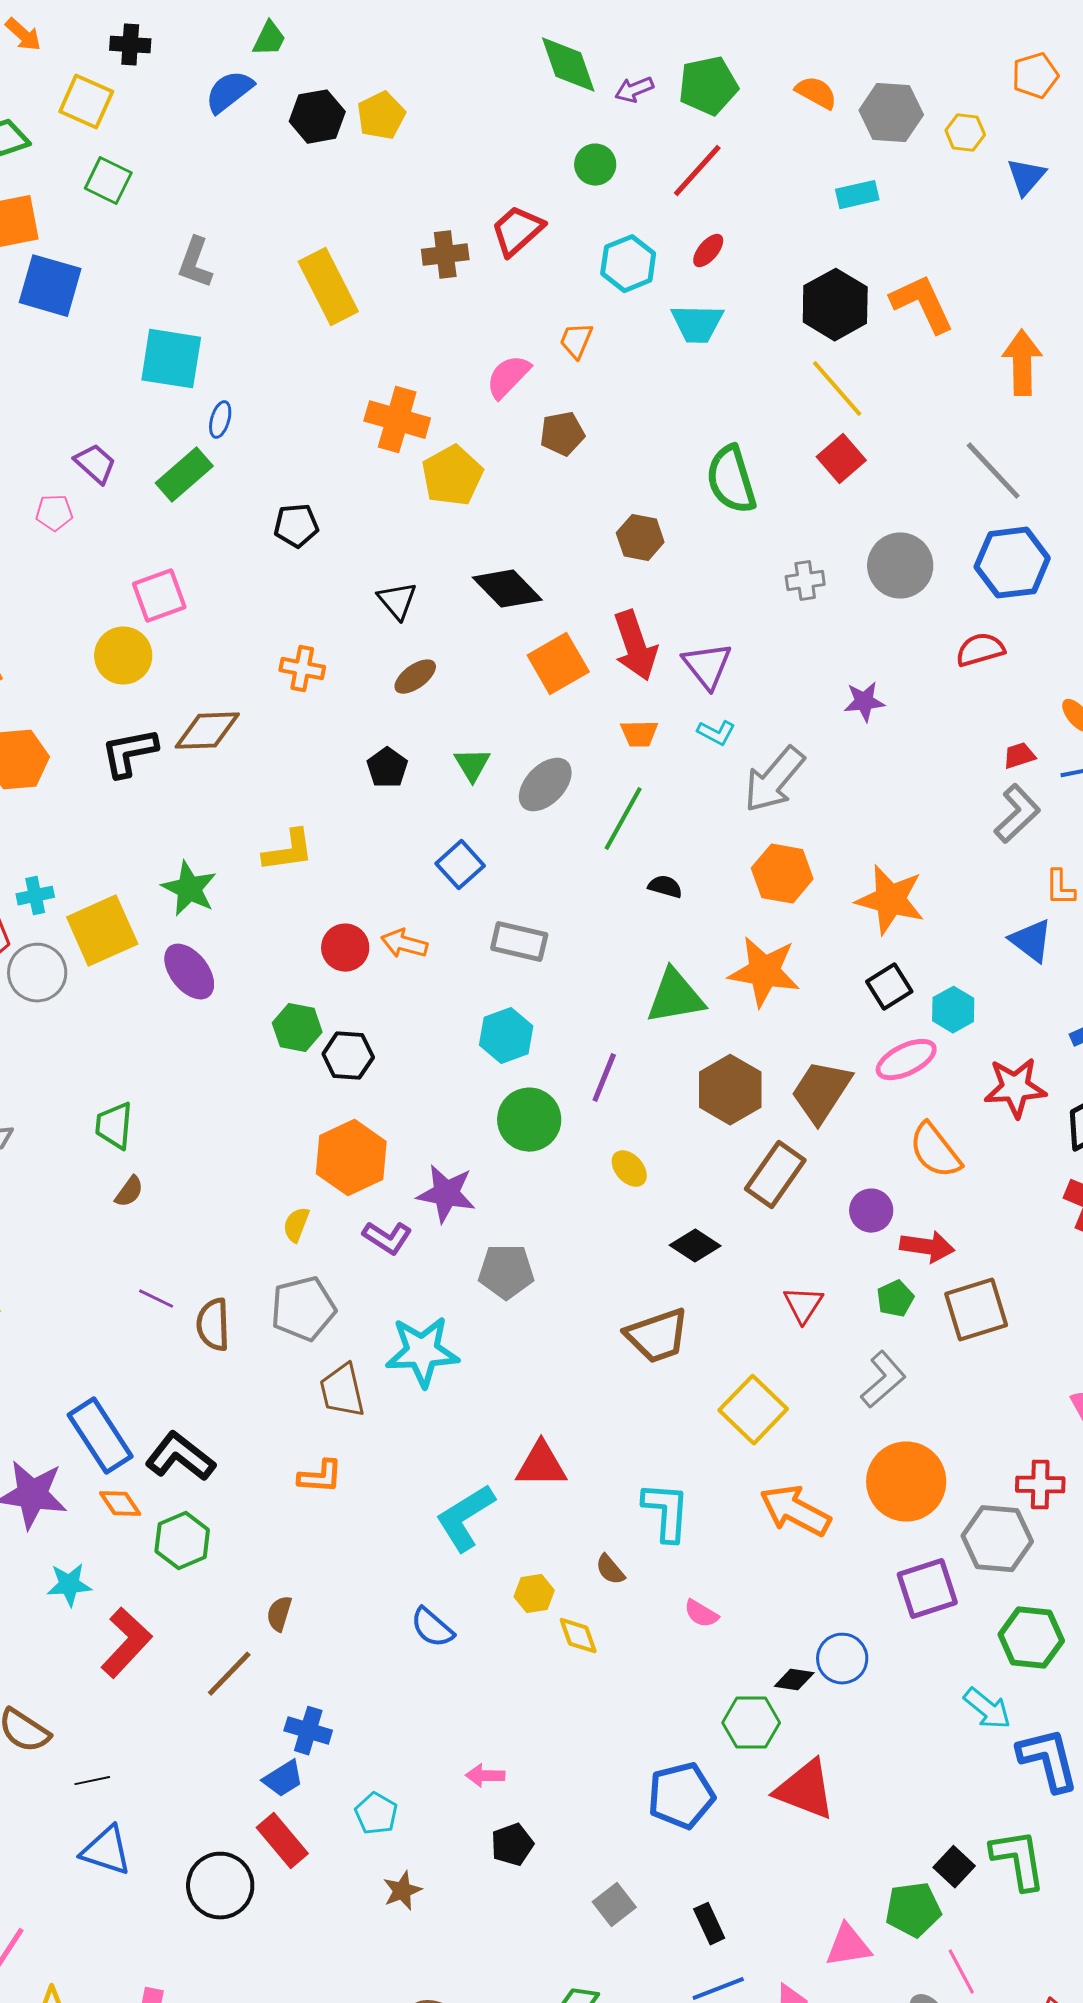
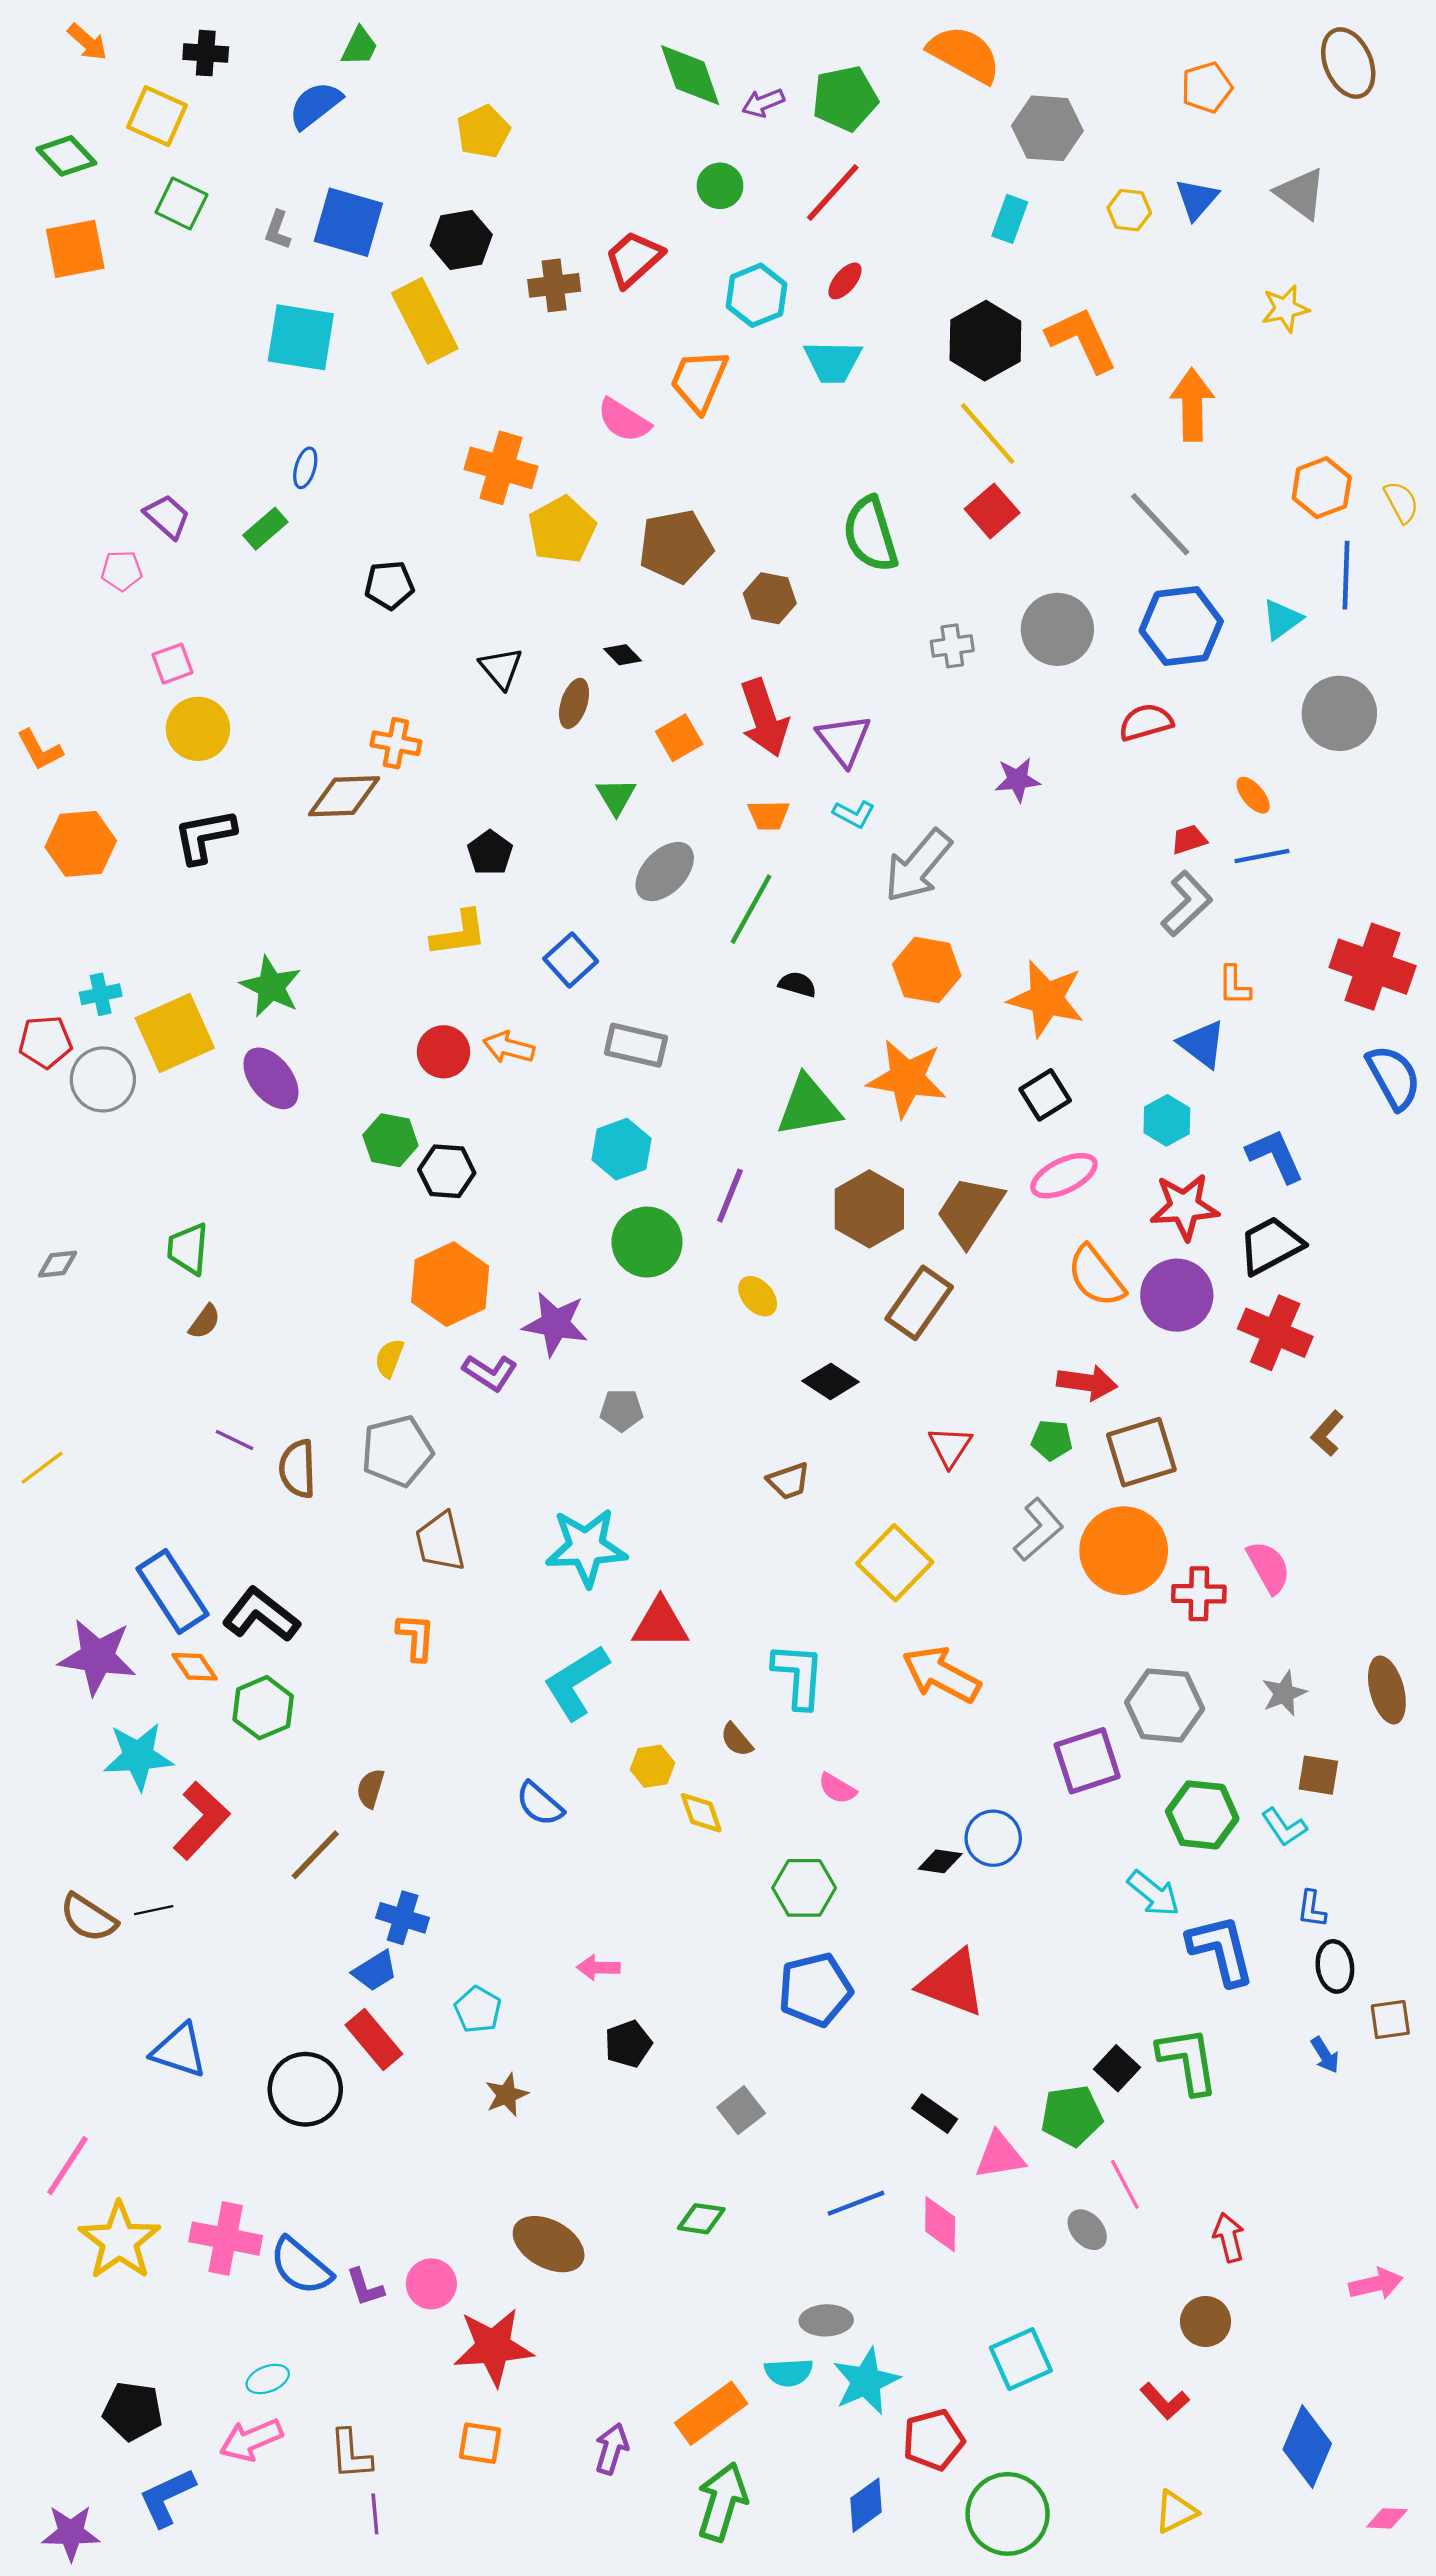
orange semicircle: (816, 93) -> (964, 54), moved, size x1.6
black hexagon: (317, 117) -> (461, 240), moved
yellow hexagon: (965, 133) -> (1129, 210), moved
cyan rectangle: (857, 195) -> (1010, 219), turned -57
gray L-shape: (195, 263) -> (278, 230), moved, size x0.7
blue square: (50, 286) -> (348, 222), moved
orange trapezoid: (576, 341) -> (699, 380), size x1.6
cyan square: (171, 359) -> (301, 337), moved
pink semicircle: (508, 377) -> (624, 420), turned -102
brown pentagon: (562, 434) -> (676, 546), moved, size x1.5
green rectangle: (184, 475) -> (265, 529), size x0.7
black diamond: (507, 589) -> (623, 655), size x0.5
pink square: (159, 596) -> (173, 664), moved, size x0.7
orange square: (558, 664) -> (679, 738), size x0.7
brown ellipse: (415, 677) -> (574, 703), moved, turned -36
brown diamond: (207, 731) -> (344, 796), moved
green triangle: (472, 765) -> (616, 796), moved
yellow L-shape: (288, 851) -> (459, 933), moved
cyan hexagon: (953, 1010) -> (1167, 1120), moved
purple circle: (871, 1211) -> (1177, 1295), moved, size x1.5
gray pentagon: (506, 1272) -> (622, 1410), size x0.7
green pentagon: (895, 1299) -> (1052, 1440), turned 30
brown trapezoid: (657, 1336) -> (789, 1481), size x0.6
cyan star: (422, 1352) -> (586, 1547), moved
orange L-shape: (320, 1477) -> (416, 1637), turned -90
orange circle: (906, 1482) -> (1124, 1551), moved
red cross: (1040, 1485) -> (1199, 1594), moved
cyan star: (69, 1585) -> (138, 1756), size x1.4
green hexagon: (751, 1723) -> (804, 1888), moved
black line: (92, 1781) -> (154, 1910), moved
black rectangle: (709, 1924) -> (935, 2114), moved, turned -30

